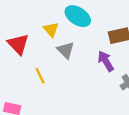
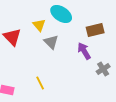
yellow line: (40, 76) -> (40, 83), moved

